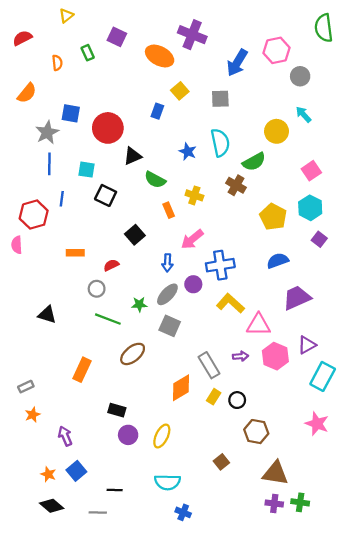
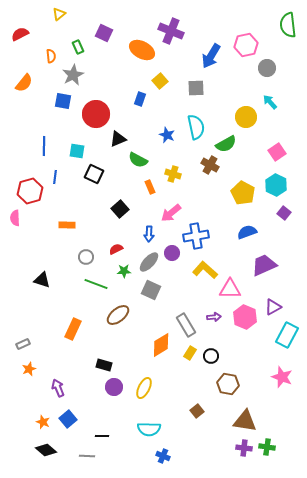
gray star: (47, 132) -> (73, 75), moved
red semicircle: (111, 265) -> (116, 249), moved

